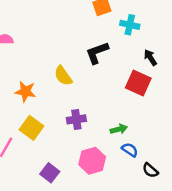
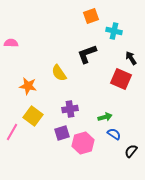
black semicircle: (150, 170) -> (131, 151), turned 88
purple square: (50, 173) -> (62, 133), moved, turned 35

